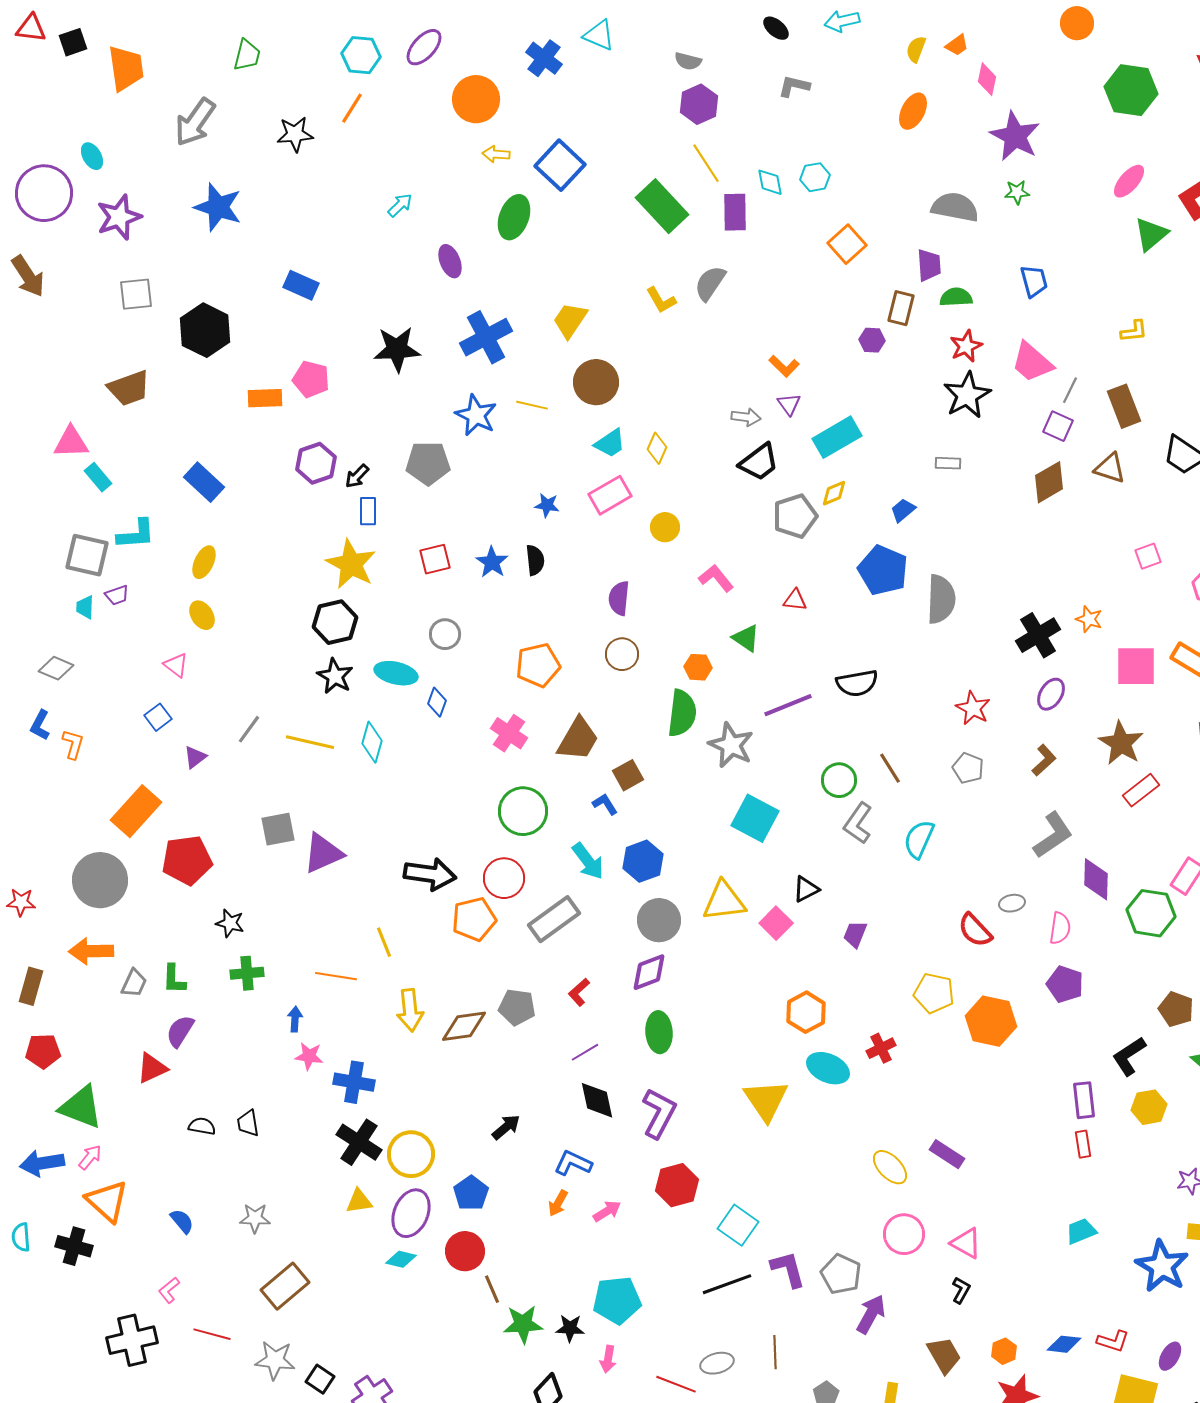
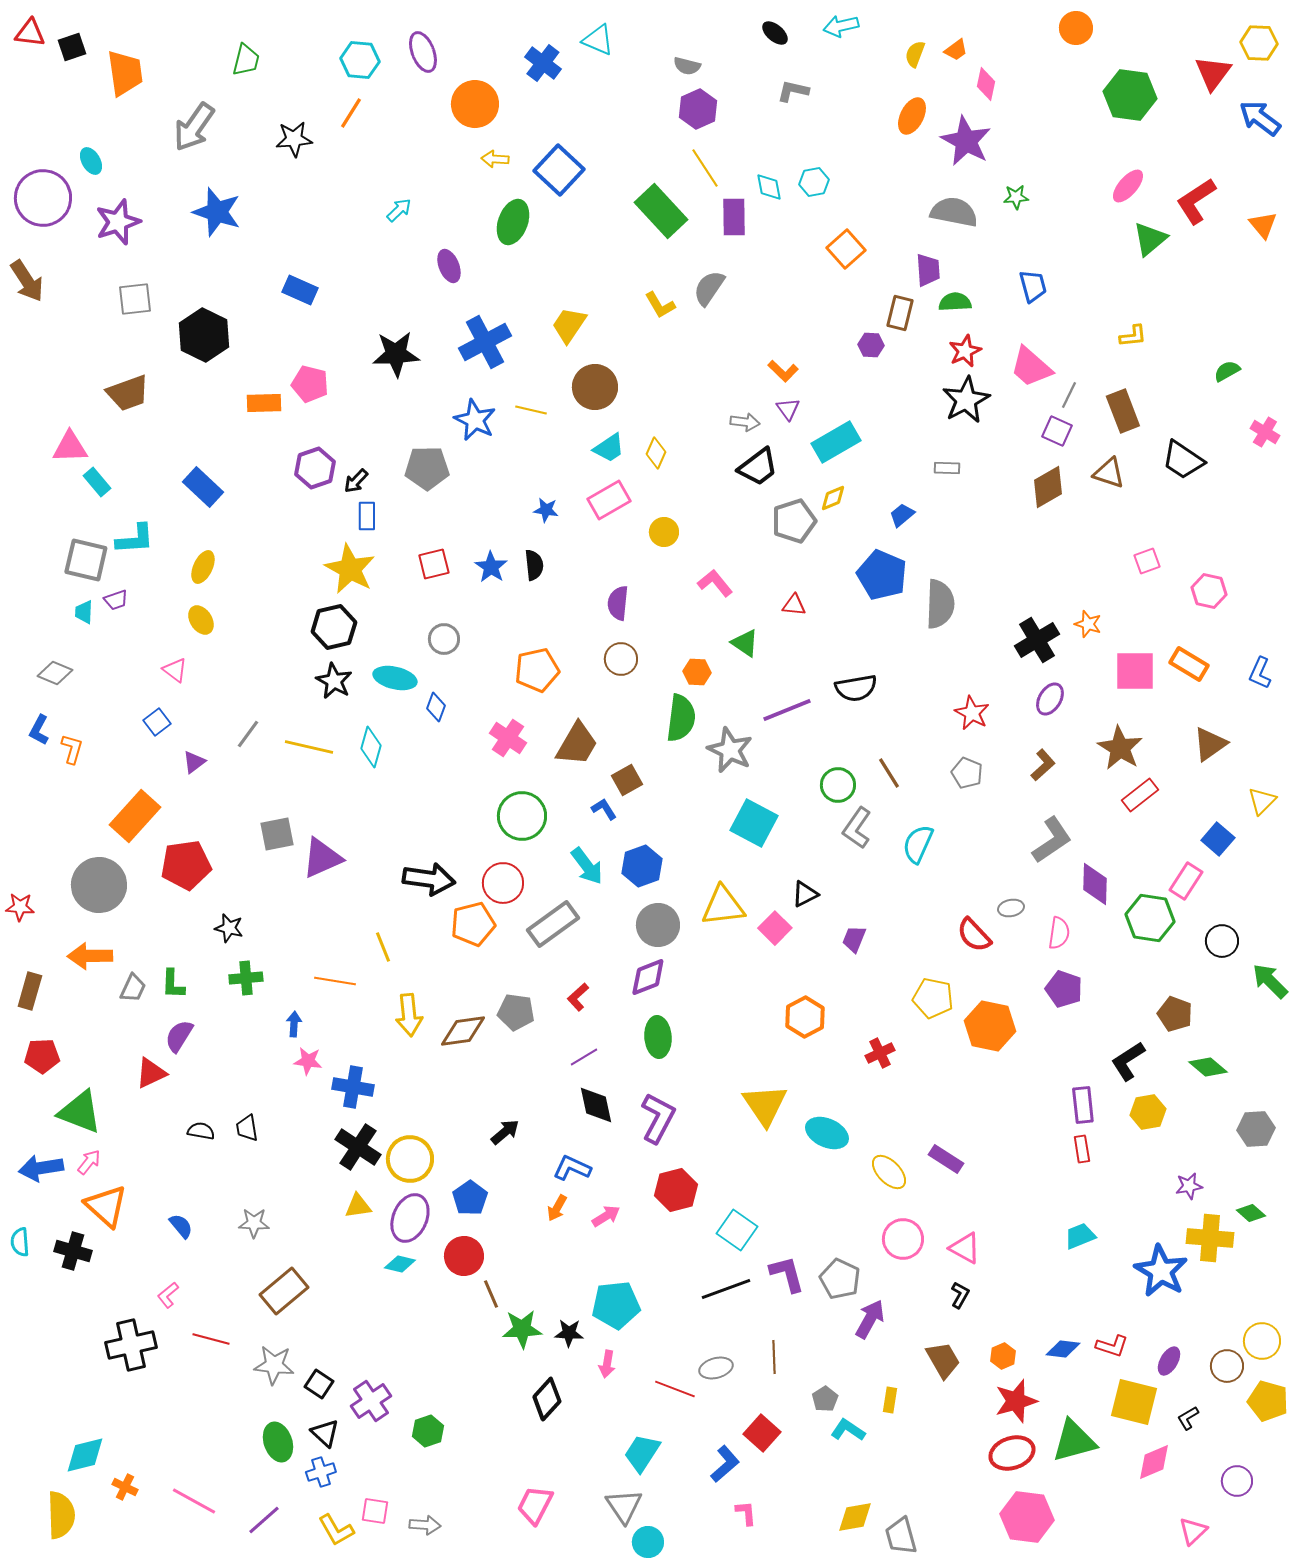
purple ellipse: (424, 47) -> (423, 52), turned -63
purple star: (1015, 136) -> (966, 141), moved
cyan ellipse: (828, 1068) -> (827, 1133), moved

